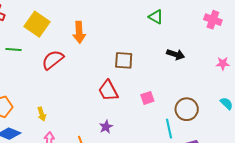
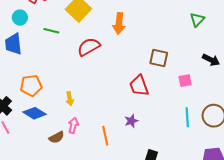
green triangle: (156, 17) -> (197, 20), turned 35
pink square: (147, 98) -> (185, 81), moved
cyan line: (169, 129) -> (187, 117), moved

